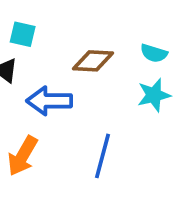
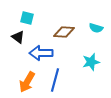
cyan star: (154, 95) -> (91, 62), moved
blue line: (103, 156) -> (55, 80), moved

